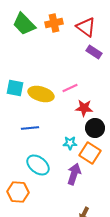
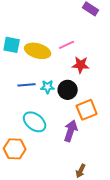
black circle: (95, 128) -> (68, 90), moved
cyan star: (70, 143) -> (48, 87), moved
orange square: (90, 153) -> (87, 110), turned 35

